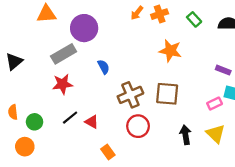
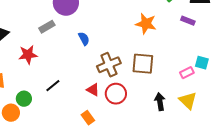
gray rectangle: (64, 54) -> (47, 27), size x0.7
purple rectangle: (223, 70) -> (188, 21), moved
red star: (63, 84) -> (28, 55), moved
green circle: (35, 122) -> (24, 99), moved
red triangle: (92, 122) -> (93, 90), moved

